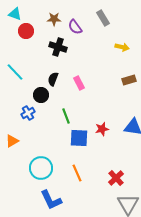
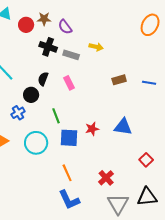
gray rectangle: (103, 18) -> (71, 55), moved, turned -42
red circle: (26, 31) -> (26, 25), moved
yellow arrow: (122, 47) -> (96, 47), moved
cyan circle: (41, 168) -> (36, 143), moved
blue L-shape: (51, 200) -> (69, 200), moved

